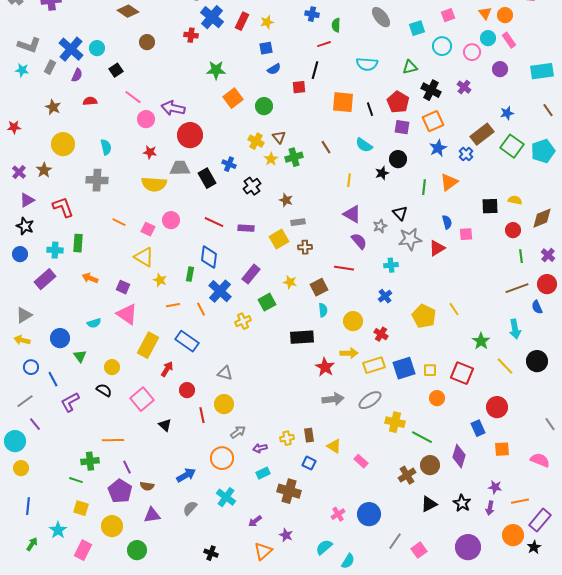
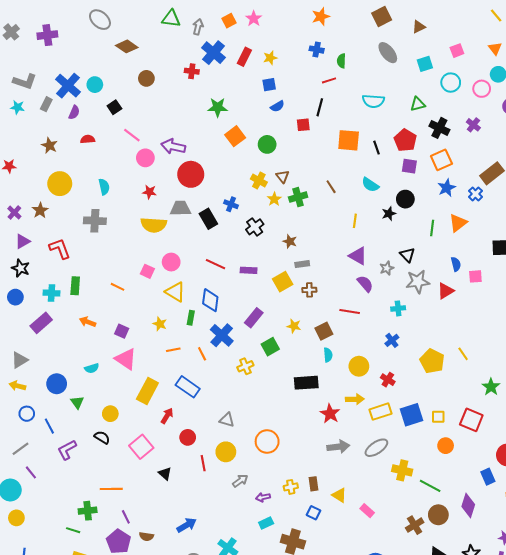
orange line: (119, 222) -> (118, 287), moved
yellow triangle: (144, 257) -> (175, 292), moved
orange circle: (222, 458) -> (267, 442), moved

